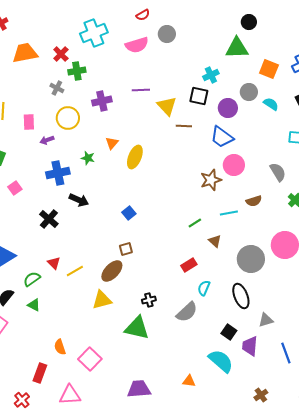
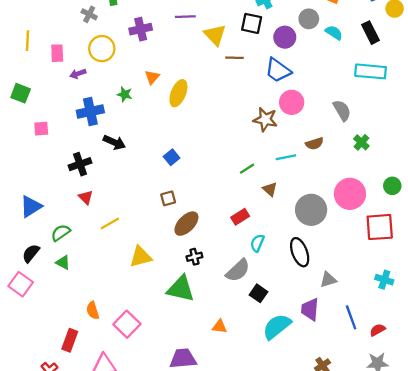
brown star: (211, 180) -> (265, 119), turned 30
pink square: (15, 188) -> (41, 129), turned 32
black cross: (49, 219) -> (80, 164), turned 30
red triangle: (54, 263) -> (86, 197), moved
brown ellipse: (112, 271) -> (186, 224), moved
black square: (229, 332) -> (258, 293), moved
cyan semicircle: (221, 361) -> (277, 327), turned -80
orange triangle: (189, 381) -> (220, 327), moved

